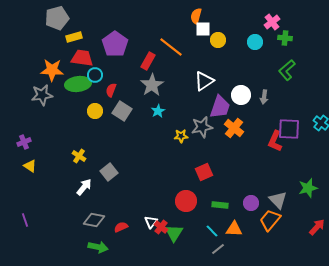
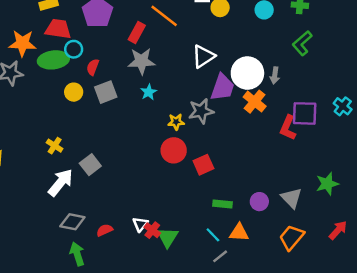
gray star: (152, 85) -> (141, 61), turned 30
white circle: (241, 95) -> (247, 73), size x1.4
gray square: (122, 111) -> (106, 92), turned 36
orange cross: (234, 128) -> (255, 102), moved
white arrow: (84, 187) -> (61, 183), size x1.4
red circle: (186, 201) -> (174, 150), moved
orange trapezoid: (270, 220) -> (291, 237), moved
green arrow: (98, 247) -> (77, 254), turned -120

